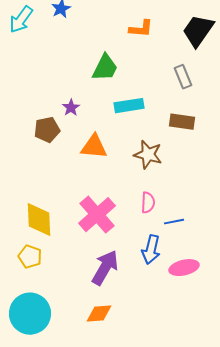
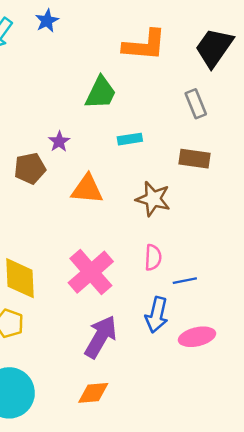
orange L-shape: (141, 29) -> (145, 45), size x1.5
cyan rectangle: (129, 106) -> (130, 139), size x0.7

